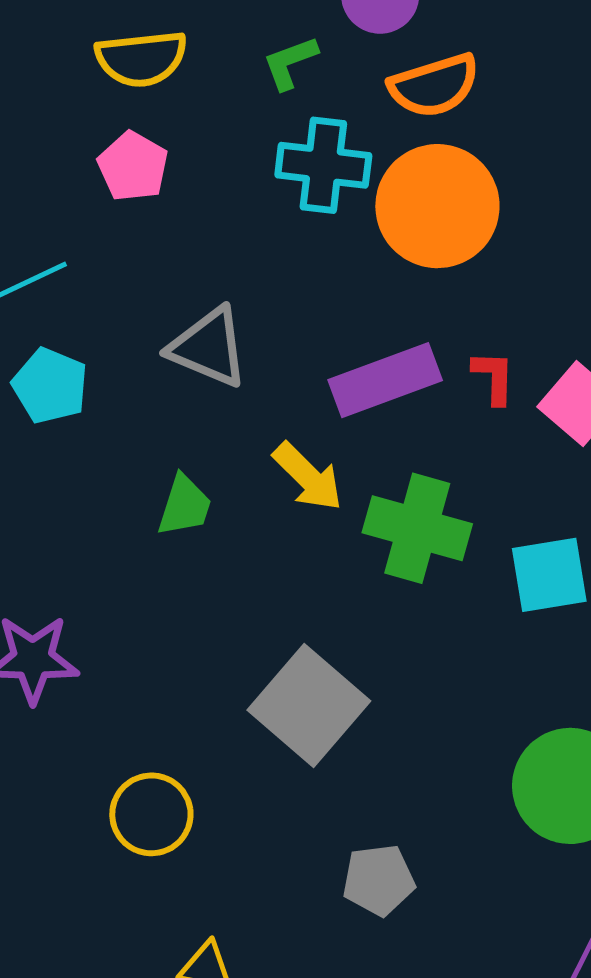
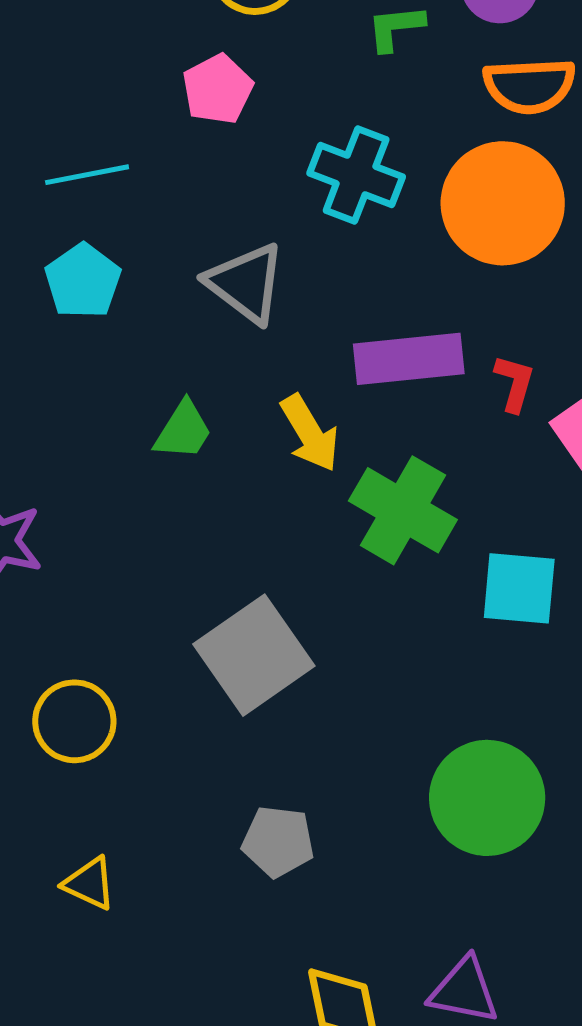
cyan cross: (323, 165) -> (356, 175), moved

